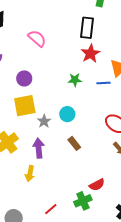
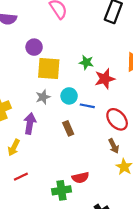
red star: (91, 53) -> (105, 79), moved
blue line: (104, 83) -> (87, 106), moved
yellow square: (25, 106) -> (49, 68), moved
red line: (51, 209) -> (21, 177), moved

